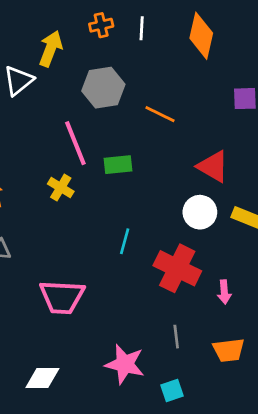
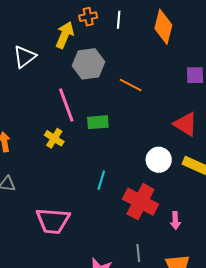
yellow arrow: (51, 49) -> (65, 35), moved
red triangle: (213, 166) -> (185, 124), moved

